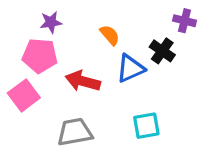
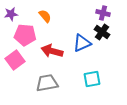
purple cross: (185, 21) -> (103, 13), moved
purple star: (51, 22) -> (11, 14), moved
orange semicircle: (110, 35) -> (45, 16), moved

